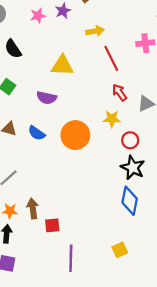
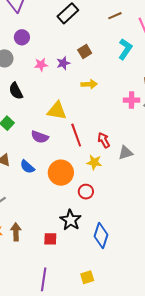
red line: (111, 58) -> (76, 135), moved
red circle: (130, 140) -> (86, 192), moved
black star: (133, 168) -> (71, 220), moved
red square: (52, 225) -> (50, 239), moved

